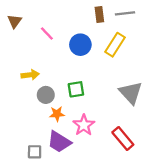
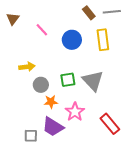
brown rectangle: (99, 15) -> (89, 13), turned -32
yellow rectangle: (115, 45) -> (103, 40), turned -40
gray triangle: (131, 93) -> (93, 81), moved

